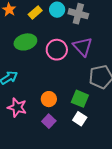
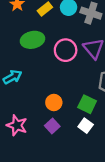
pink star: (17, 107) -> (17, 125), moved

